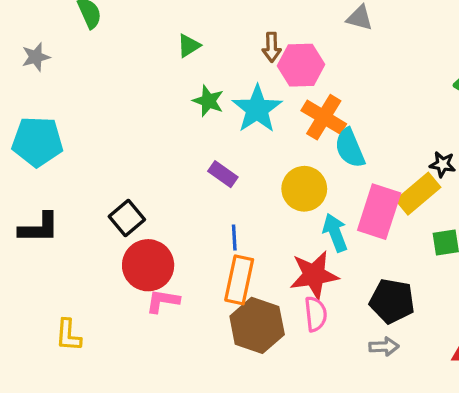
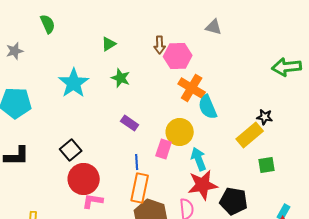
cyan star: (257, 109) -> (74, 83), moved
pink rectangle: (379, 212) -> (164, 149), moved, size x0.6
red star: (314, 275) -> (203, 185), moved

